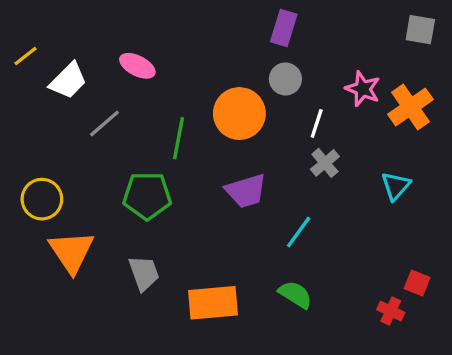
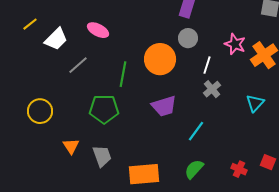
orange triangle: (72, 252) -> (71, 146), moved, size x0.6
green semicircle: (295, 295) -> (194, 169), turned -80
red cross: (391, 311) -> (239, 169), moved

